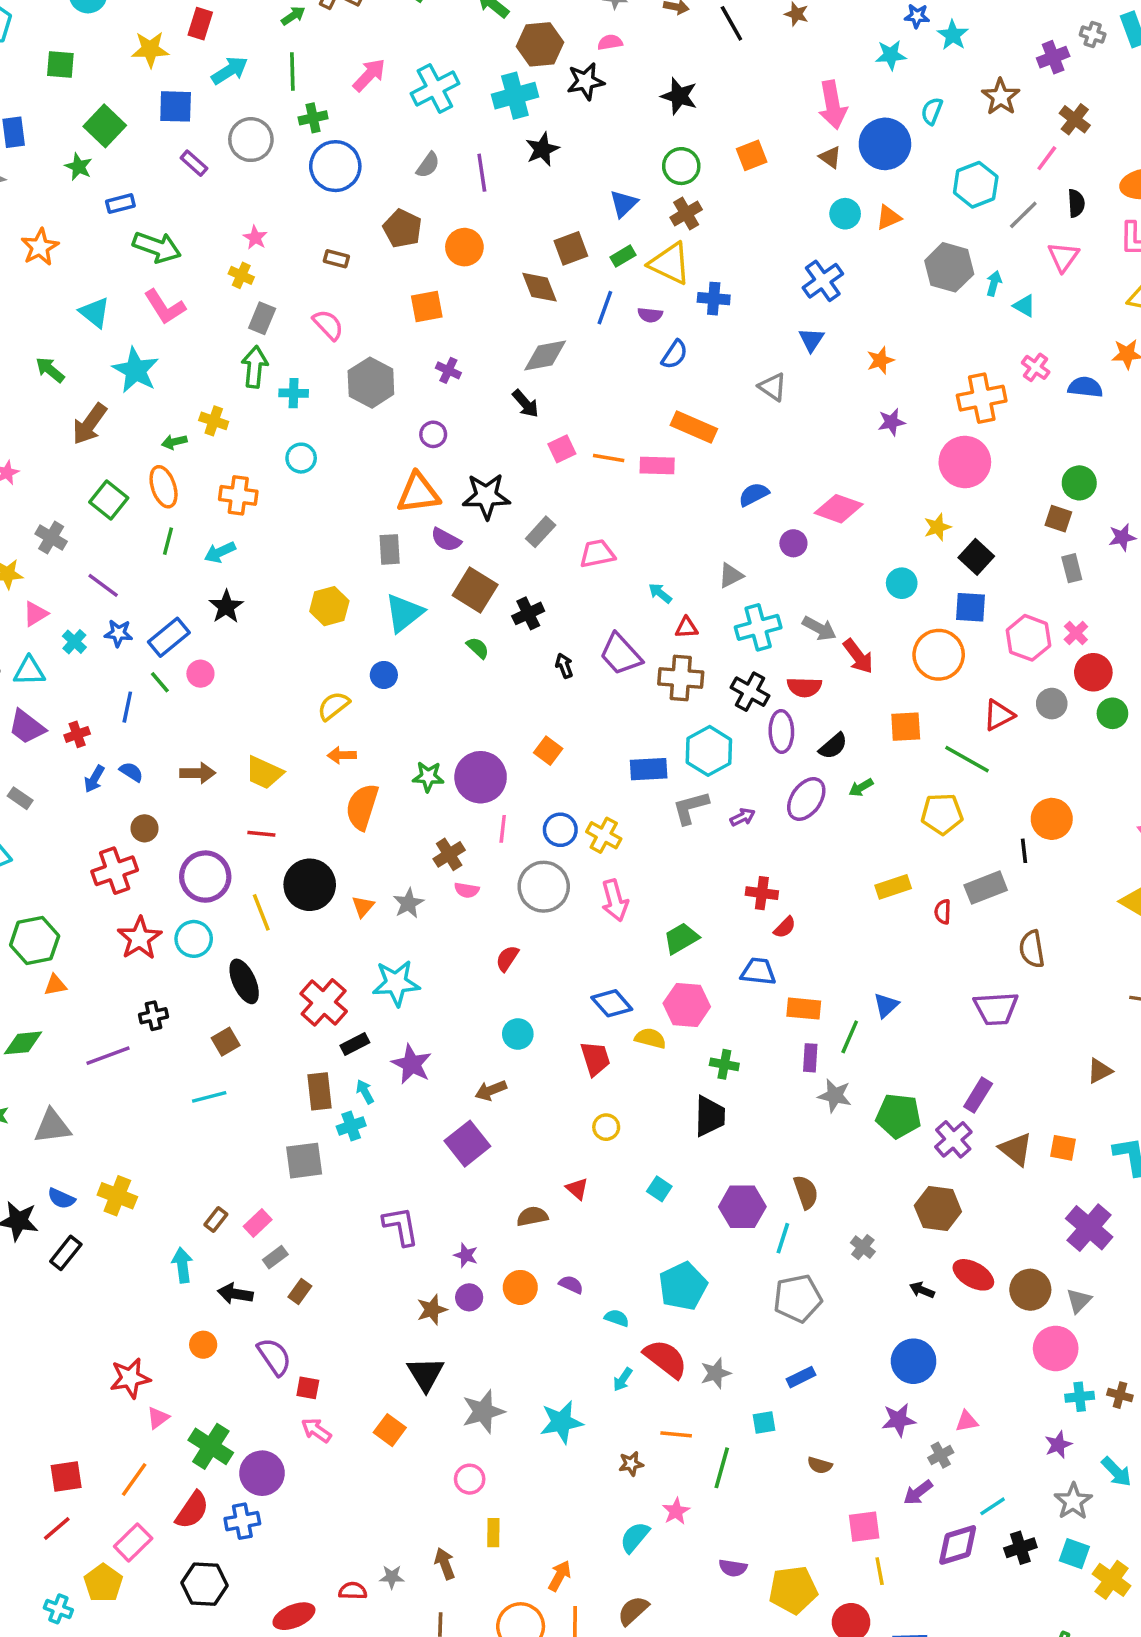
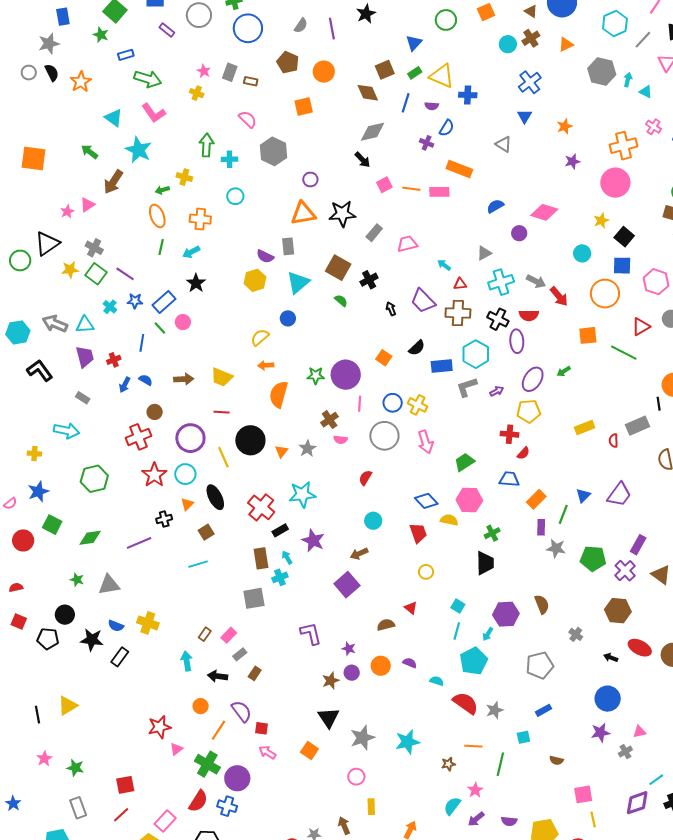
brown cross: (686, 213) -> (531, 38), moved
cyan circle: (845, 214) -> (508, 44), moved
gray rectangle: (262, 318) -> (230, 72), moved
purple cross: (448, 370) -> (427, 143), moved
green square: (109, 500) -> (96, 274), moved
purple semicircle: (446, 540) -> (265, 256), moved
pink triangle: (35, 614) -> (87, 205), moved
purple trapezoid: (27, 727) -> (85, 357), turned -140
black semicircle: (833, 746) -> (417, 348), moved
yellow pentagon: (942, 814) -> (529, 411), moved
orange triangle: (55, 985) -> (187, 504), moved, turned -32
orange rectangle: (804, 1009) -> (536, 499), turned -48
purple trapezoid: (996, 1009) -> (619, 495), moved, turned -48
green cross: (724, 1064) -> (492, 533), turned -35
cyan line: (783, 1238) -> (457, 631), moved
cyan arrow: (623, 1379) -> (488, 634), moved
orange line: (134, 1480) -> (218, 730), moved
purple arrow: (918, 1492) -> (476, 819), moved
blue cross: (242, 1521) -> (227, 806), turned 30

